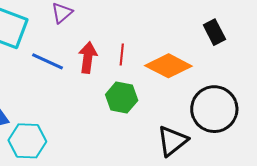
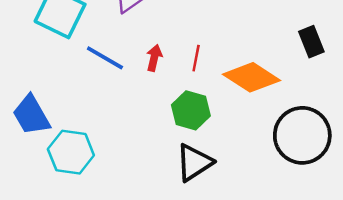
red arrow: (88, 58) -> (154, 58), size x0.7
black triangle: (172, 141) -> (194, 163), moved

